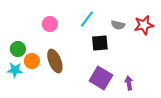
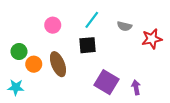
red star: (144, 25) -> (152, 39), moved
black square: (100, 43) -> (88, 45), moved
cyan star: (15, 70) -> (16, 87), moved

